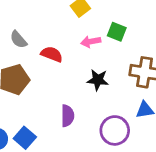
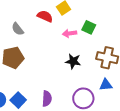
red semicircle: (52, 54) -> (45, 16), moved
purple semicircle: (68, 116) -> (47, 99), moved

